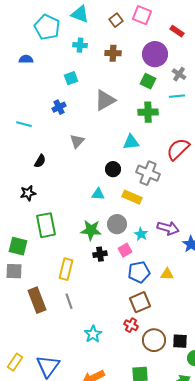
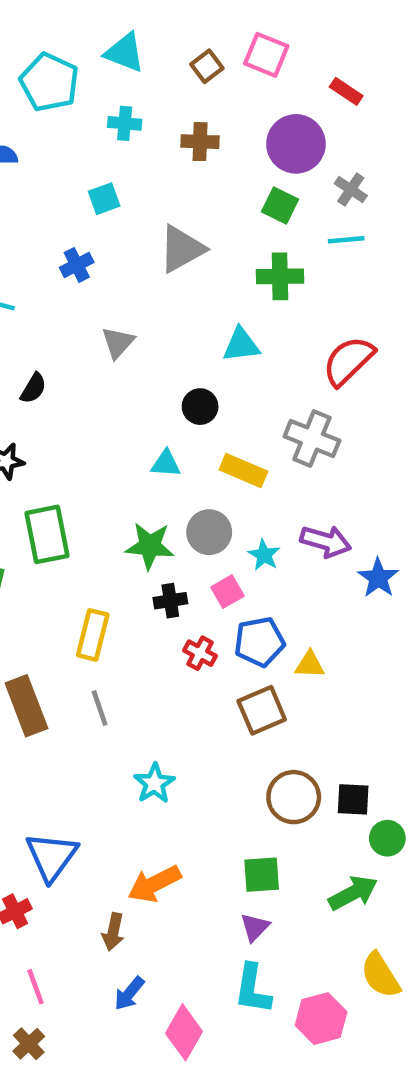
gray cross: (148, 173) -> (312, 439), moved
yellow triangle: (167, 274) -> (310, 665), moved
red cross: (131, 325) -> (200, 653), moved

